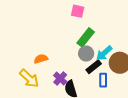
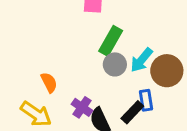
orange semicircle: (41, 59) -> (49, 82), turned 88
black rectangle: (94, 67) -> (132, 112), moved

